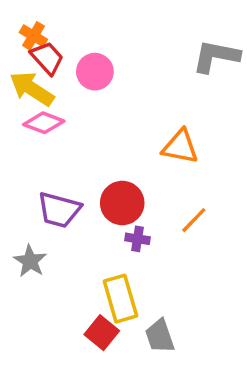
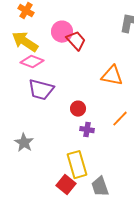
red trapezoid: (47, 58) -> (76, 41), moved
red circle: (122, 203) -> (78, 109), size x0.6
purple trapezoid: (59, 210) -> (41, 90), moved

